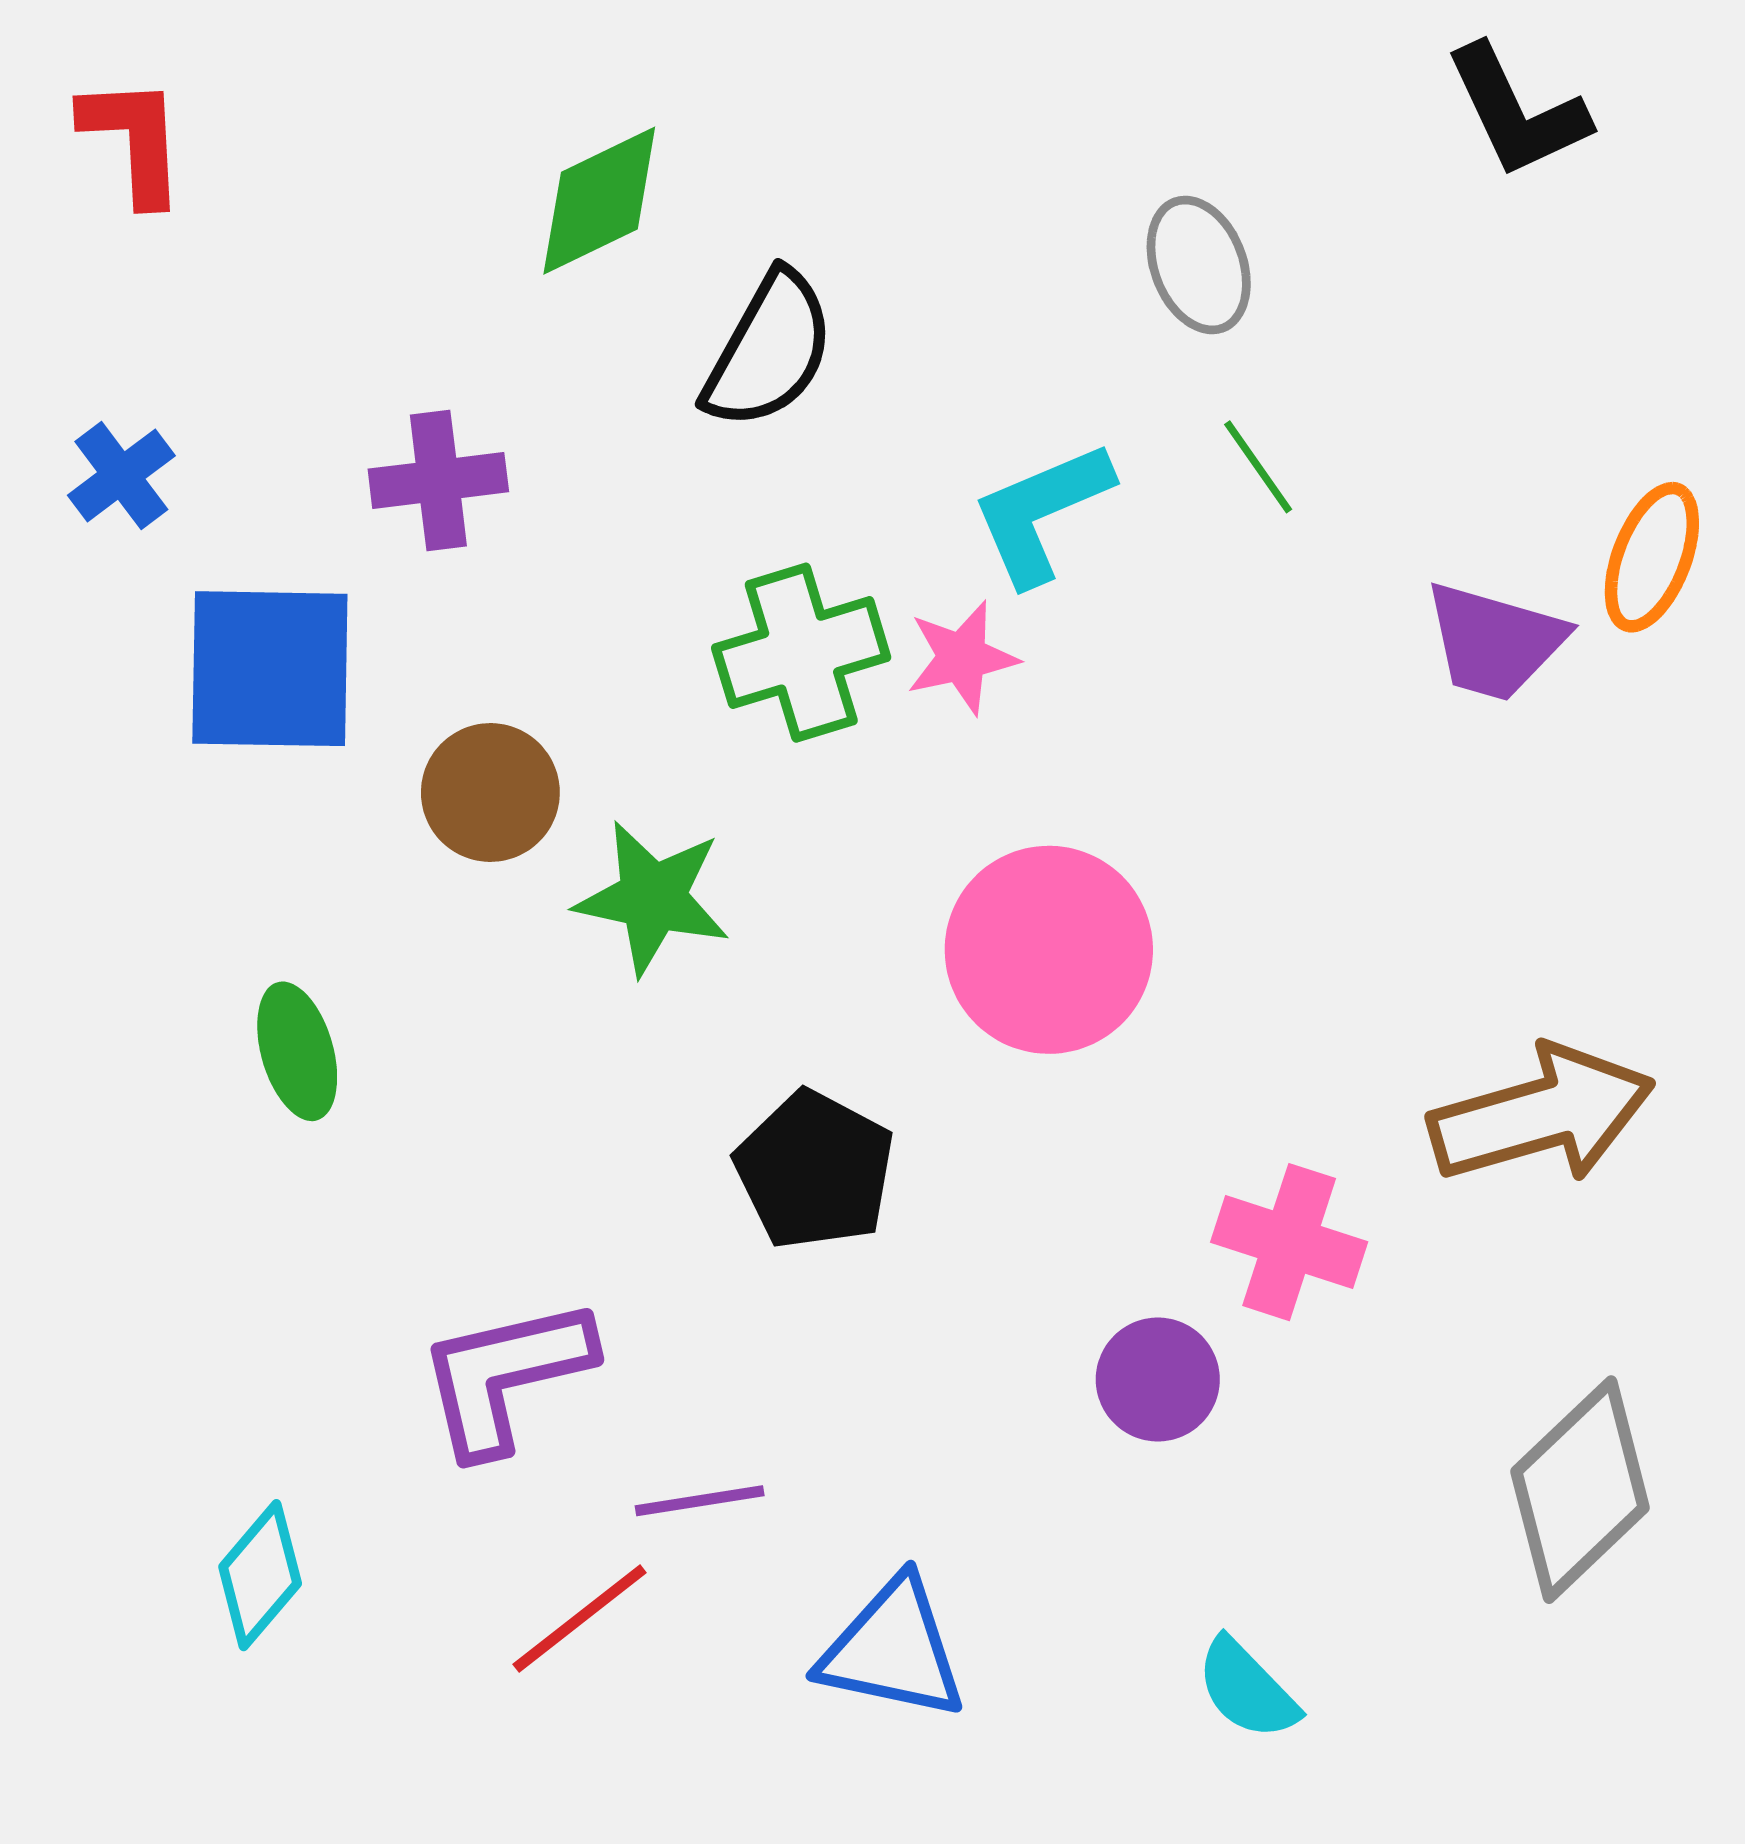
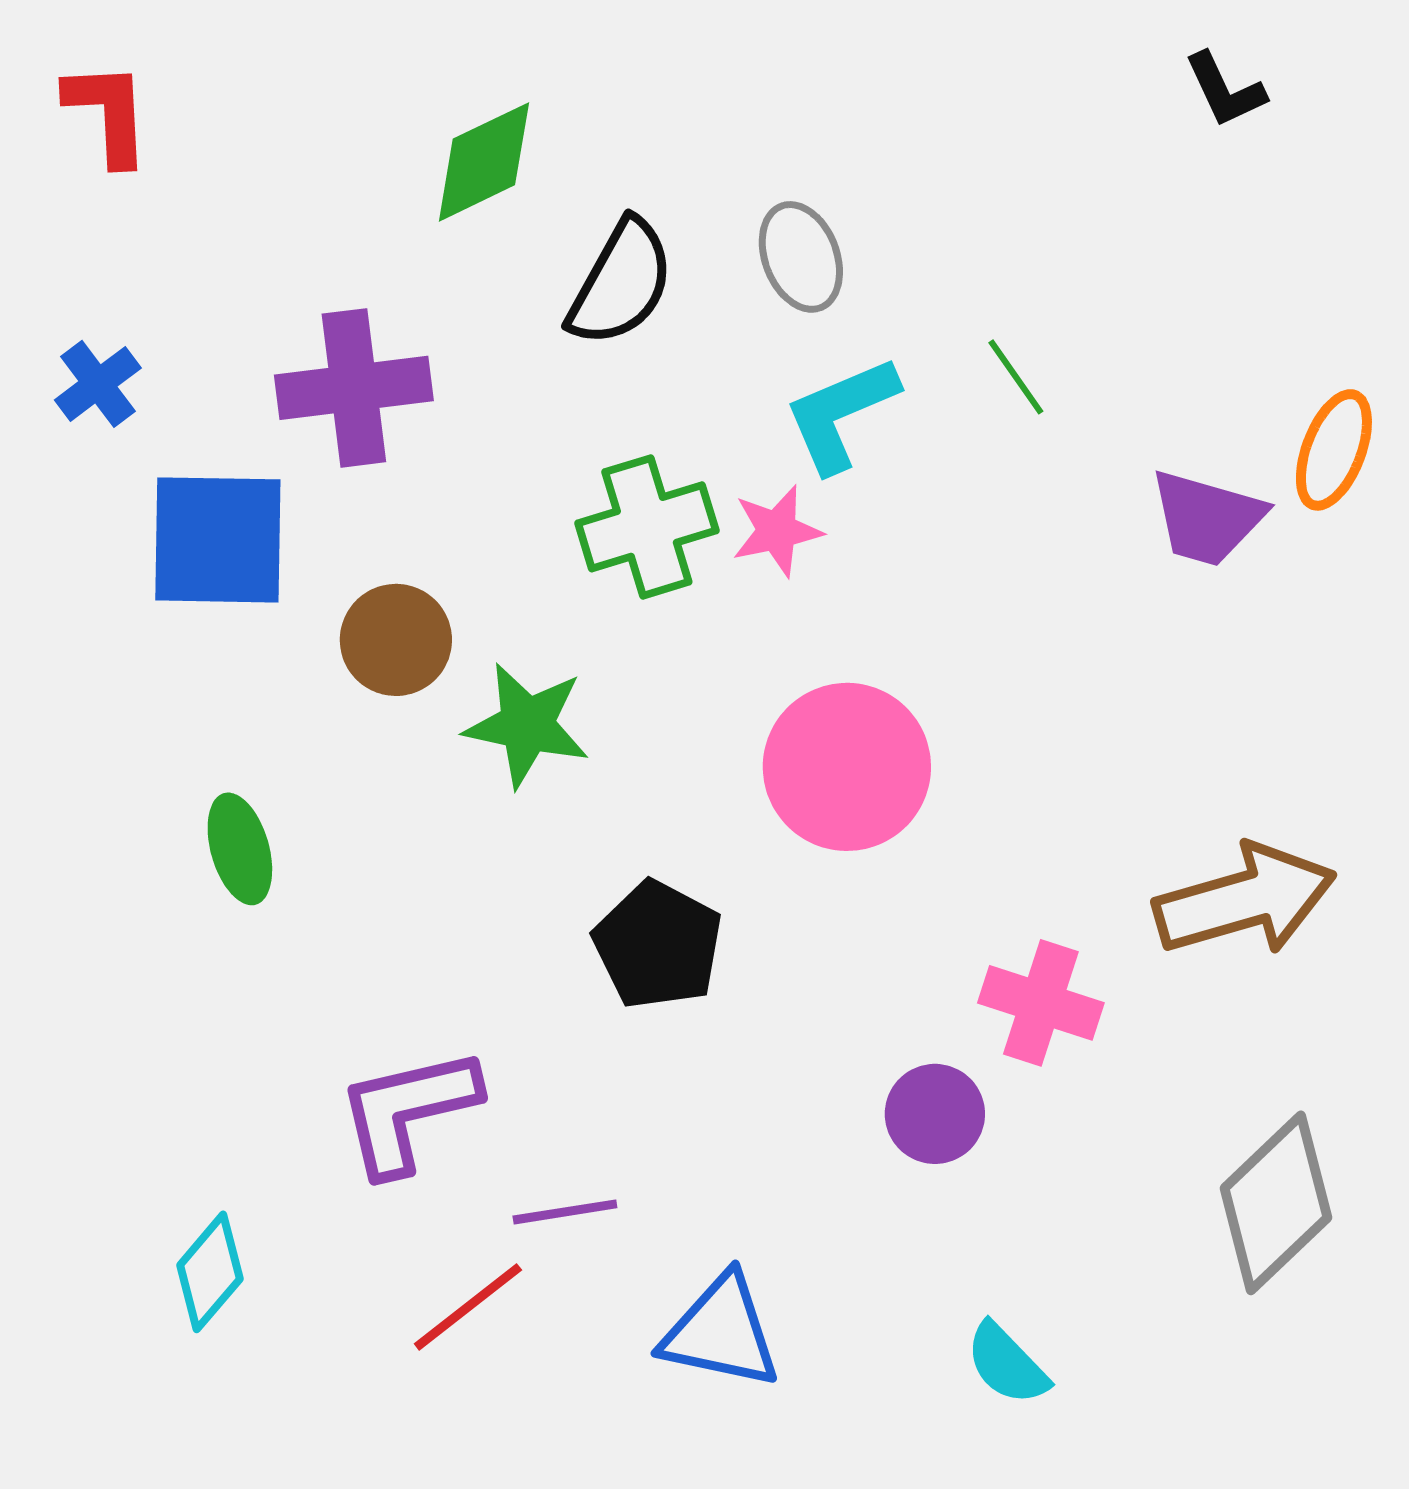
black L-shape: (1517, 111) -> (1225, 90), size x0.7
gray ellipse: (1199, 265) -> (801, 257), moved
purple cross: (438, 480) -> (354, 388), size x1.4

